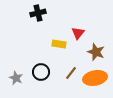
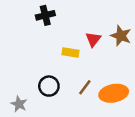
brown star: (96, 52) -> (121, 36), moved
gray star: (16, 78) -> (19, 104), moved

